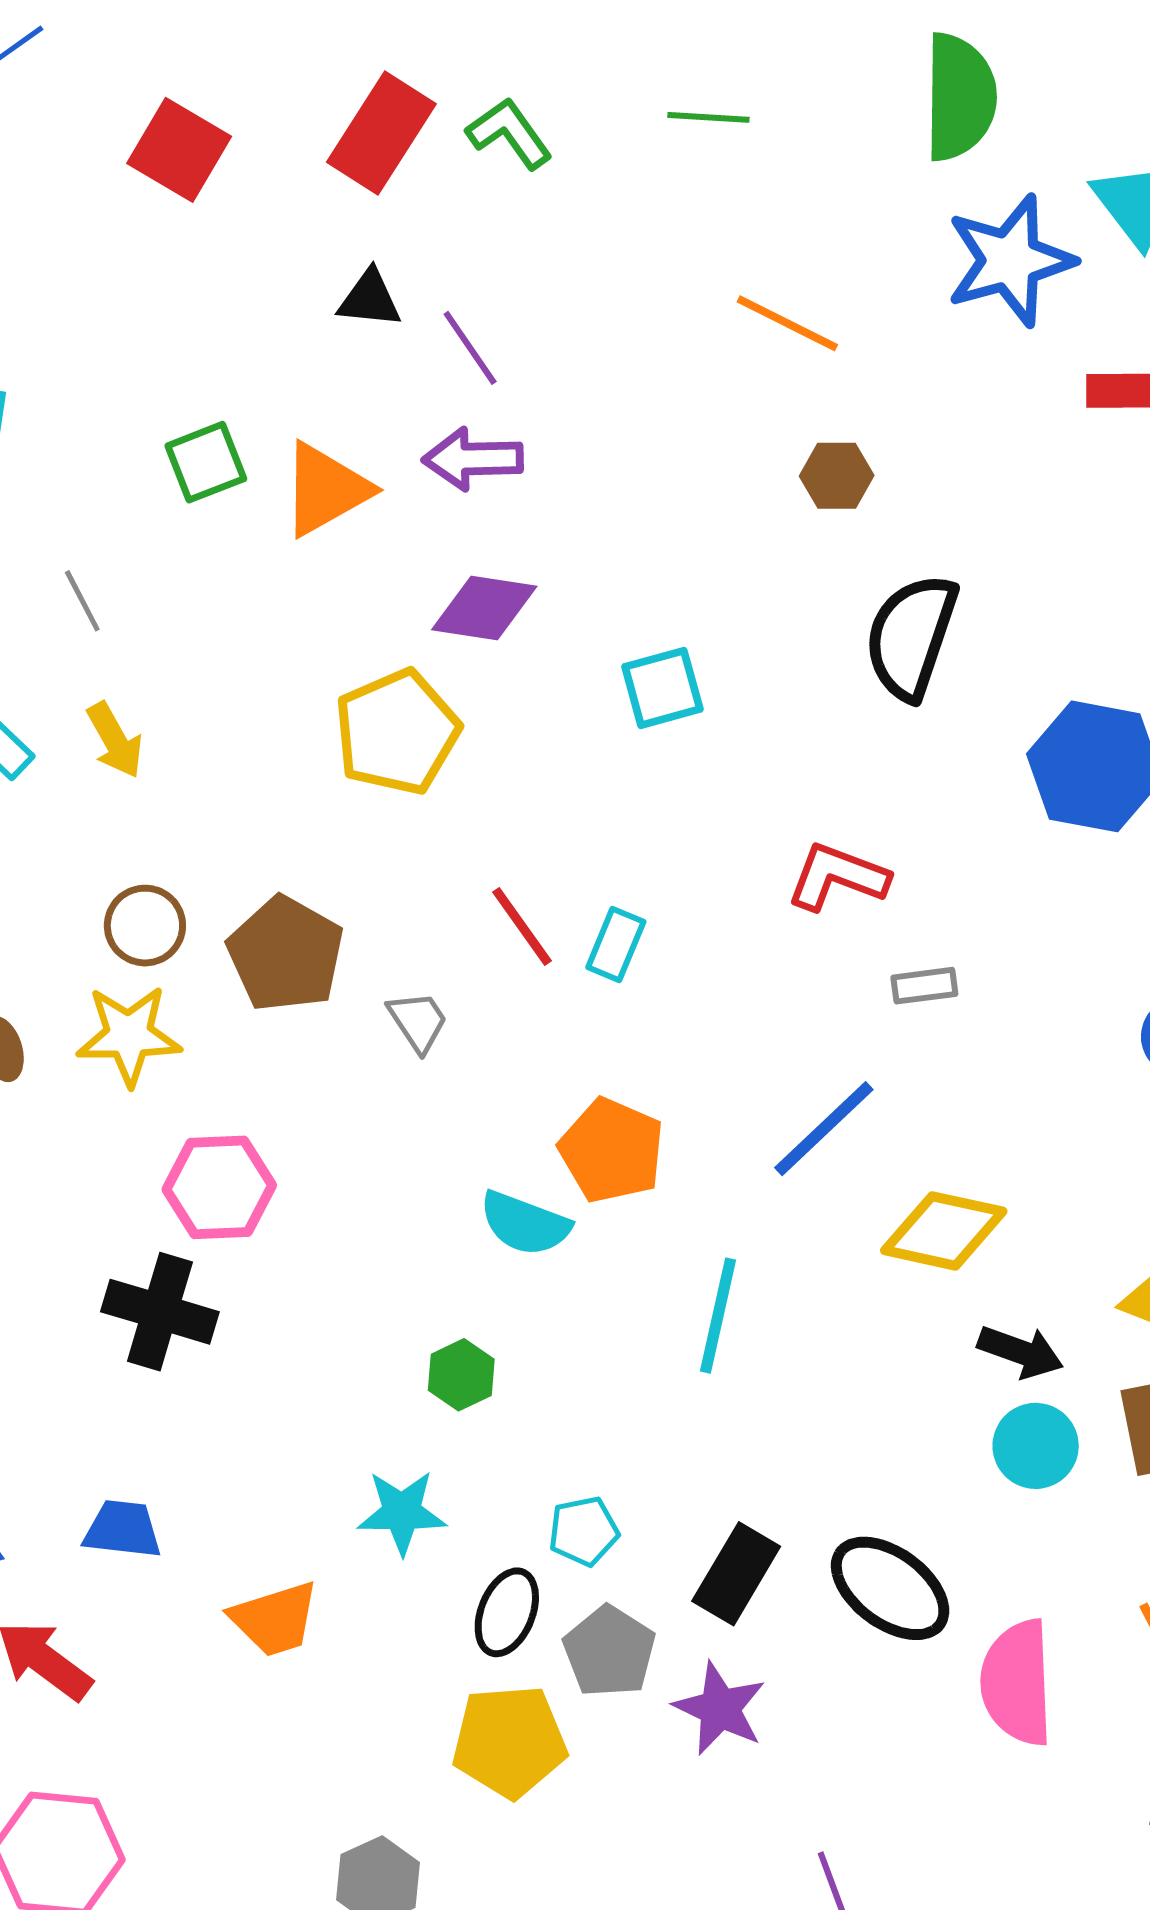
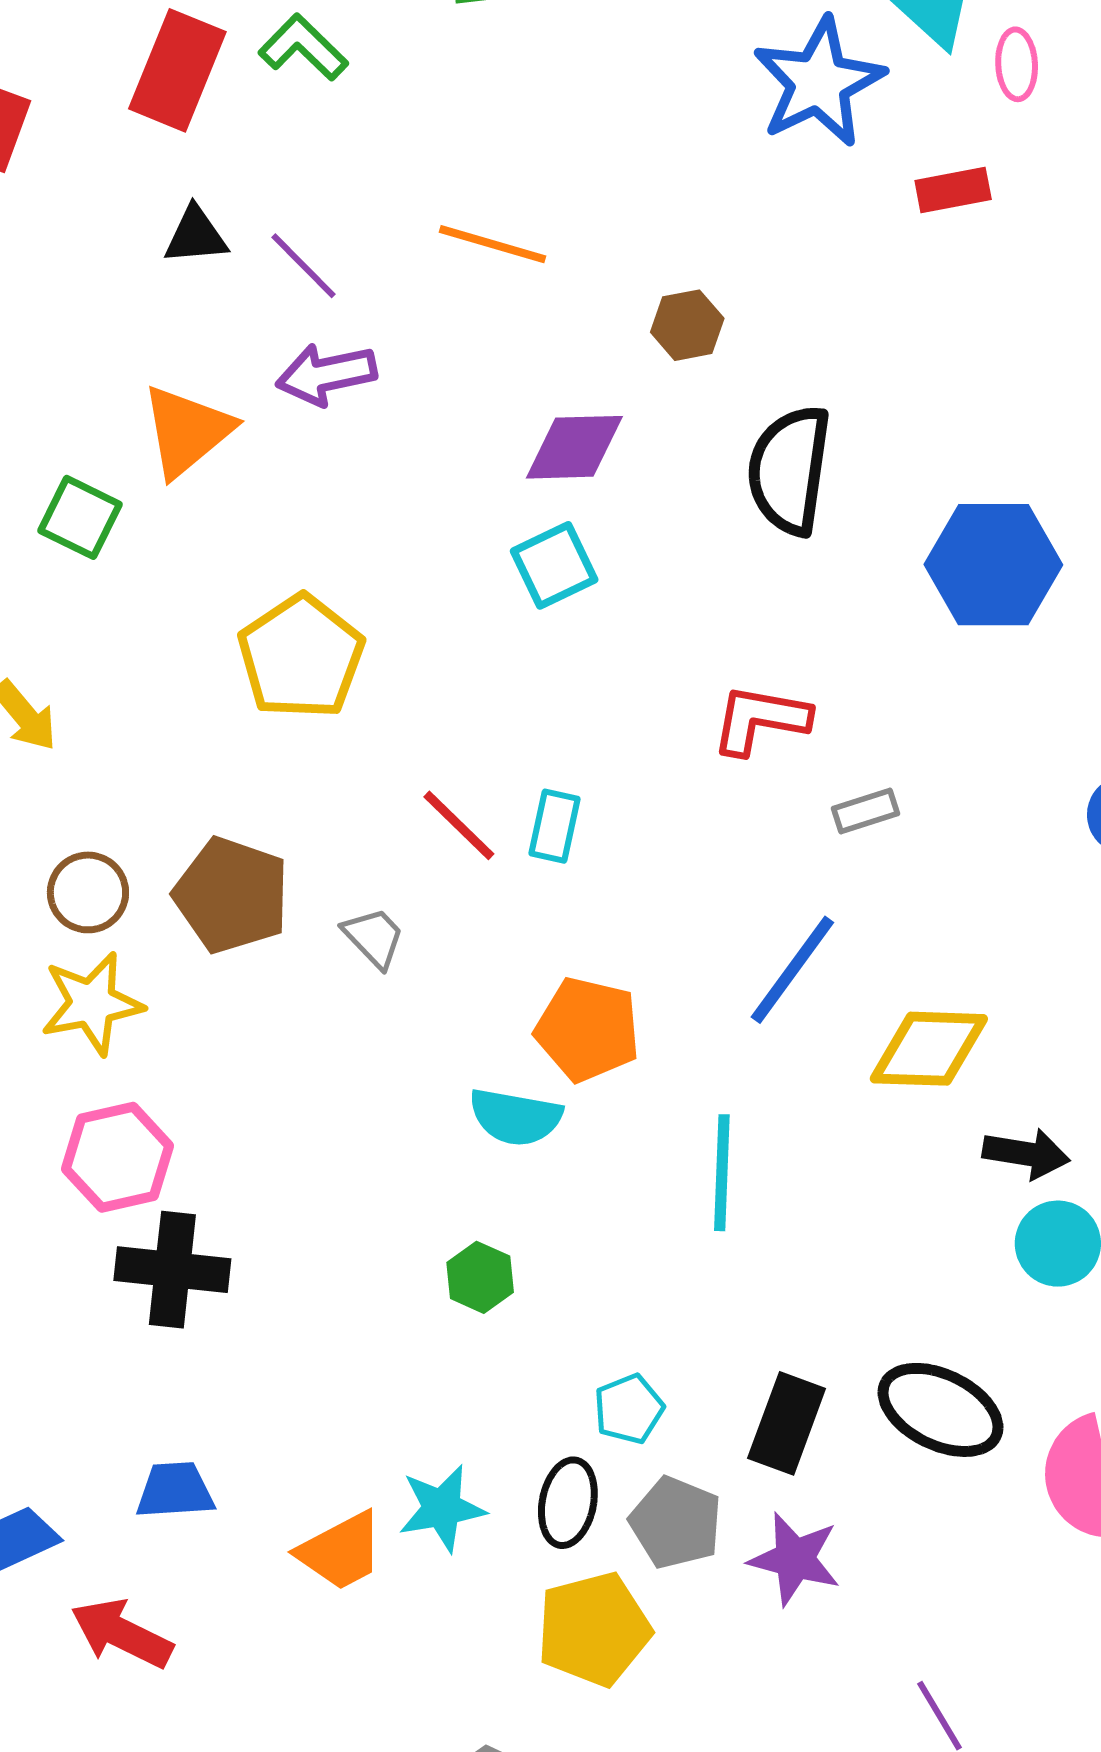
orange line: (787, 323) -> (493, 244), moved
green square: (206, 462) -> (80, 517), moved, turned -32
purple diamond: (484, 608) -> (574, 447), moved
pink hexagon: (219, 1187) -> (117, 1157), moved
cyan star: (402, 1512) -> (442, 1508), moved

